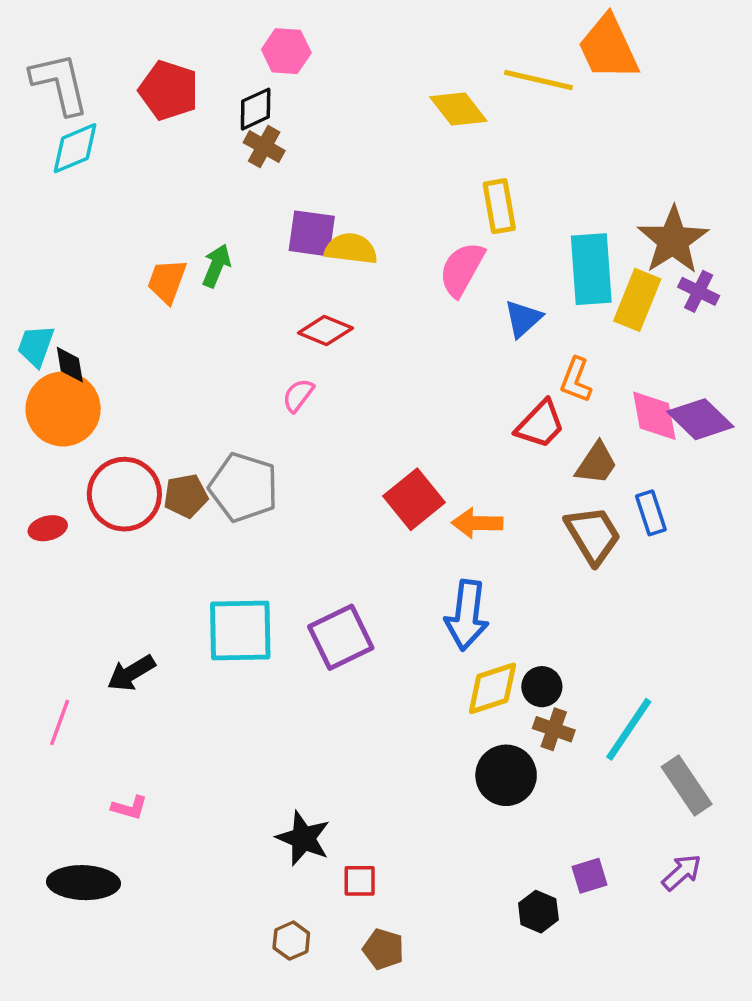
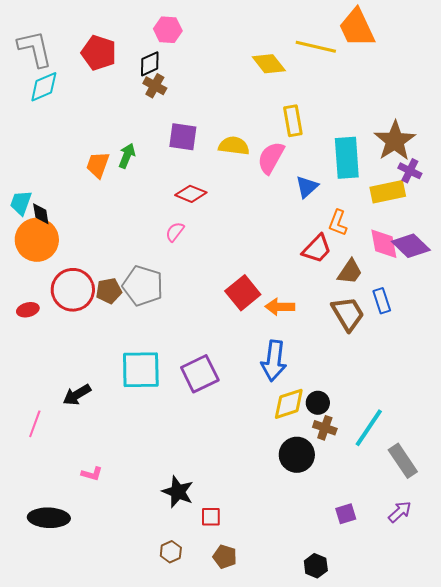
yellow semicircle: (351, 249) -> (234, 146), moved
yellow rectangle: (637, 300) -> (388, 192), moved, turned 56
pink L-shape: (129, 808) -> (92, 474), moved
black hexagon: (538, 912) -> (316, 566), moved

